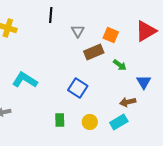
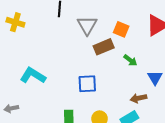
gray triangle: (78, 31) -> (87, 25), size x1.5
blue square: (78, 88) -> (87, 84), turned -36

